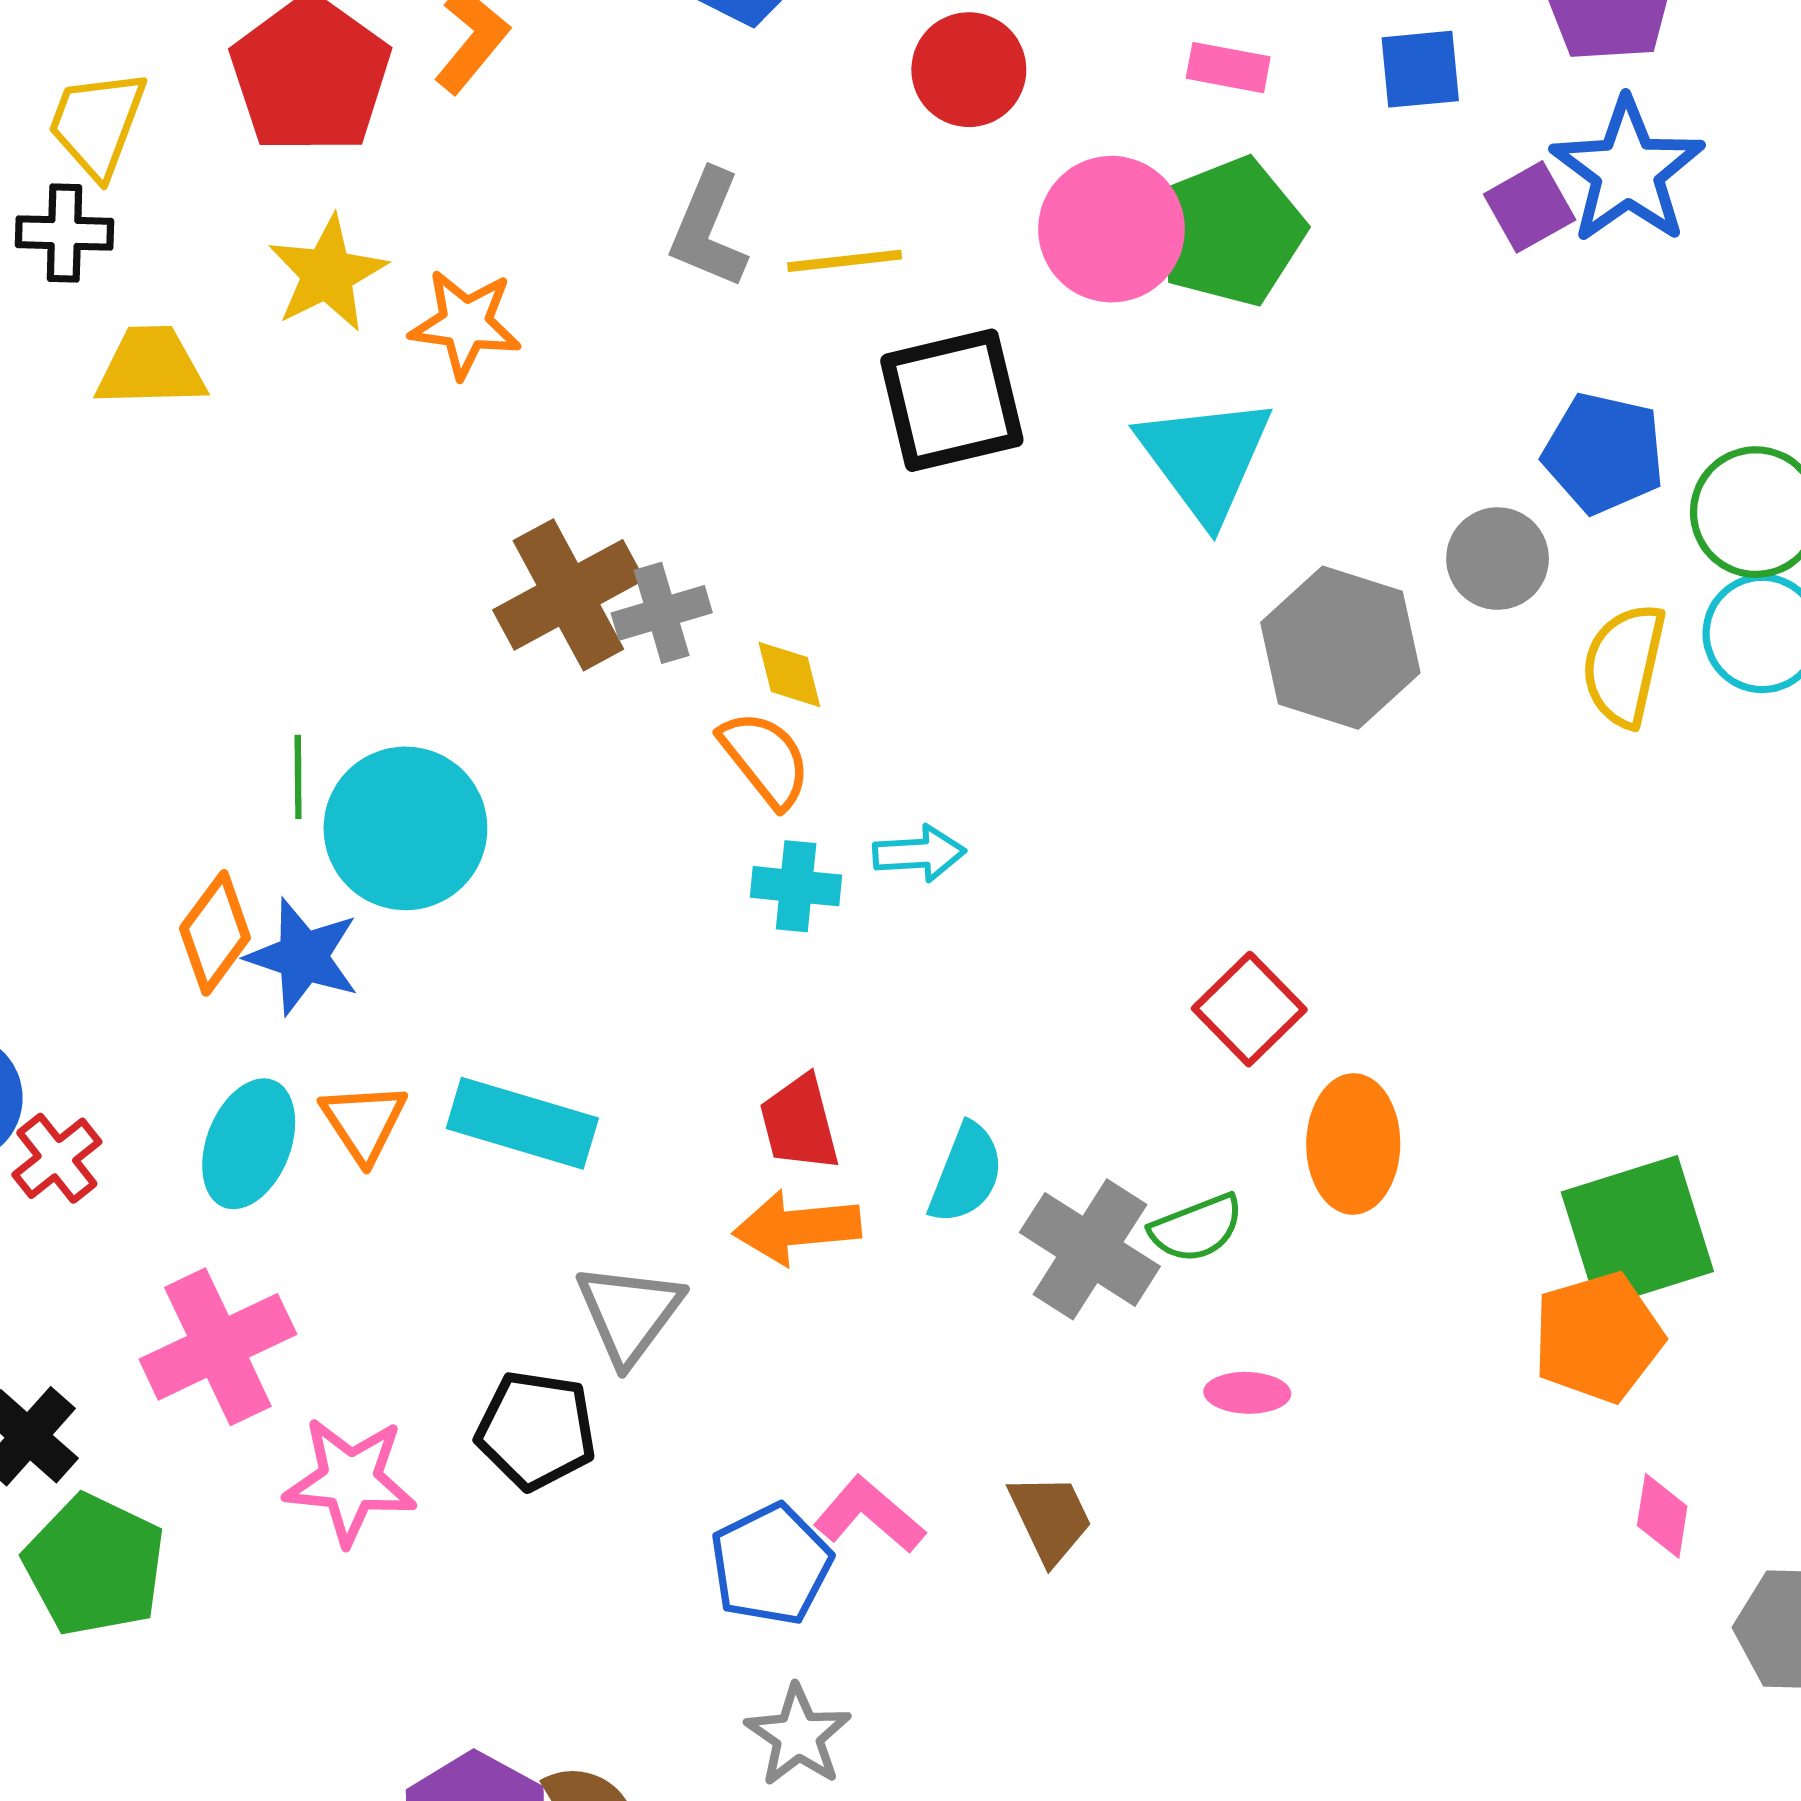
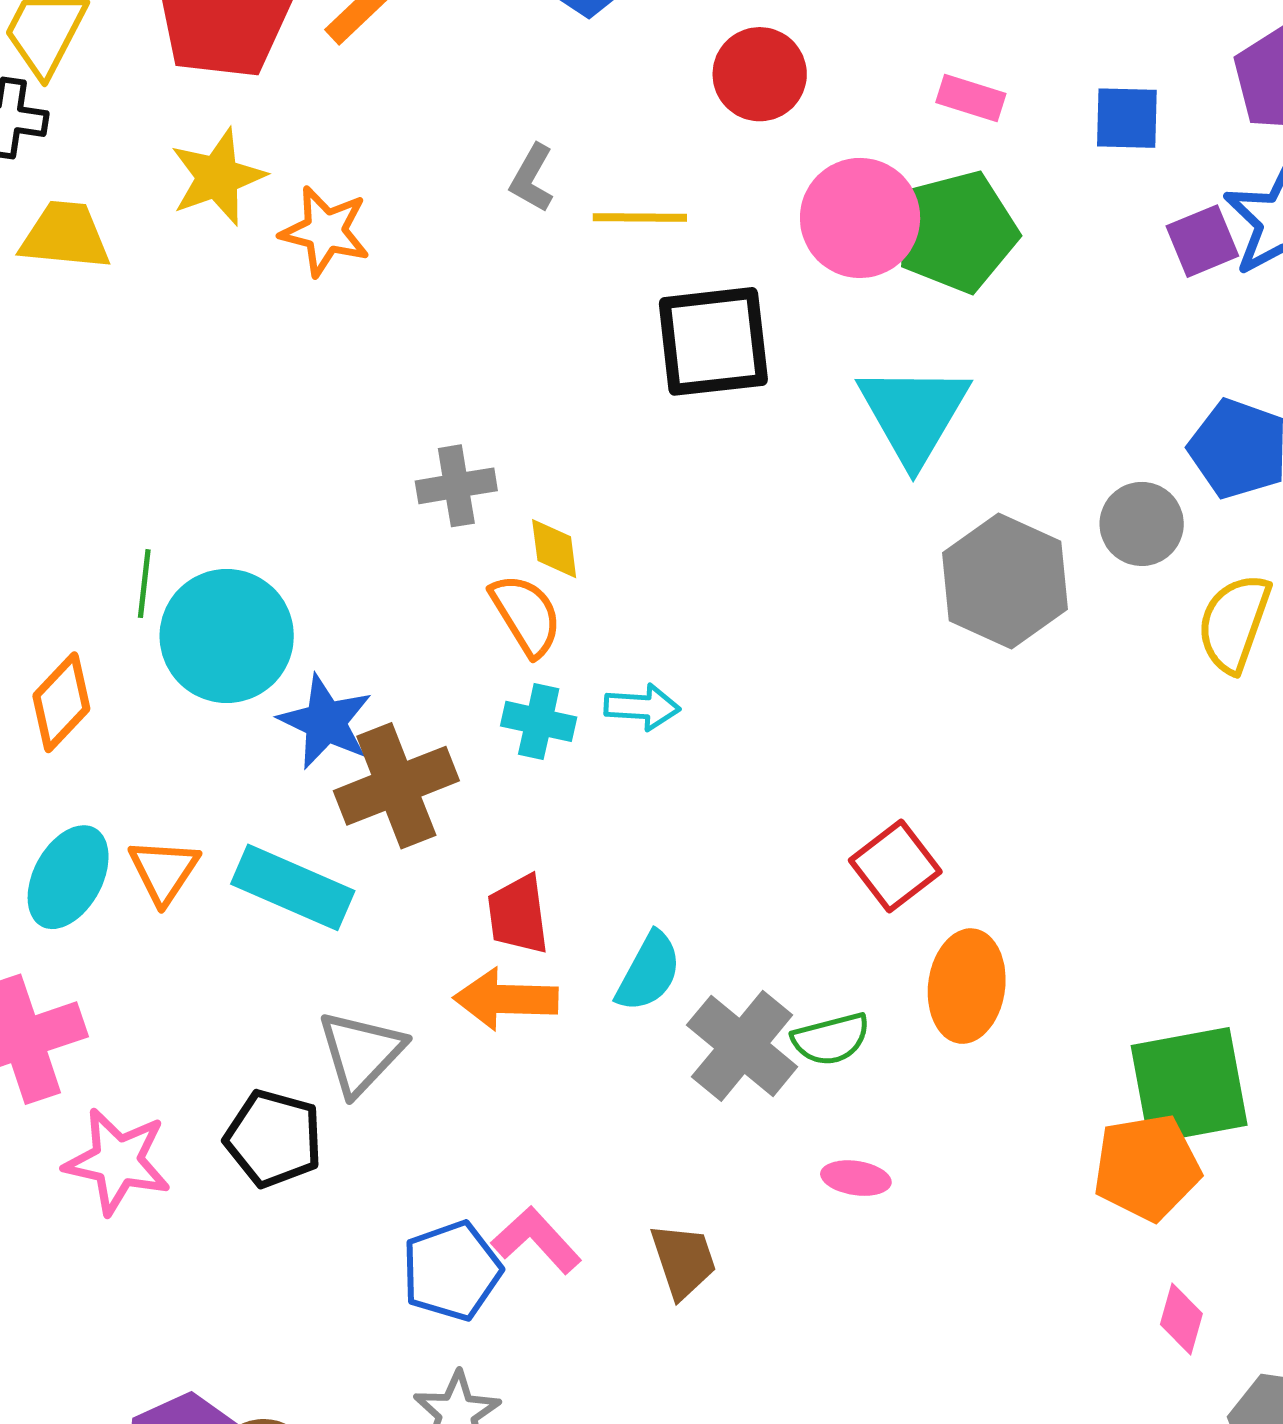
gray L-shape: (708, 229) -> (532, 178), size x0.7
brown cross: (568, 595) -> (396, 786), moved
blue star: (303, 957) -> (325, 722), moved

